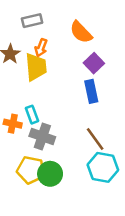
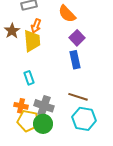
orange cross: (13, 124) -> (21, 106), moved
gray cross: (42, 136) -> (44, 106), moved
brown line: (95, 139) -> (78, 97), turned -36

